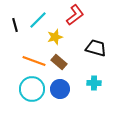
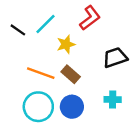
black line: (15, 25) -> (18, 30), turned -40
black trapezoid: (96, 48) -> (115, 58), turned -35

